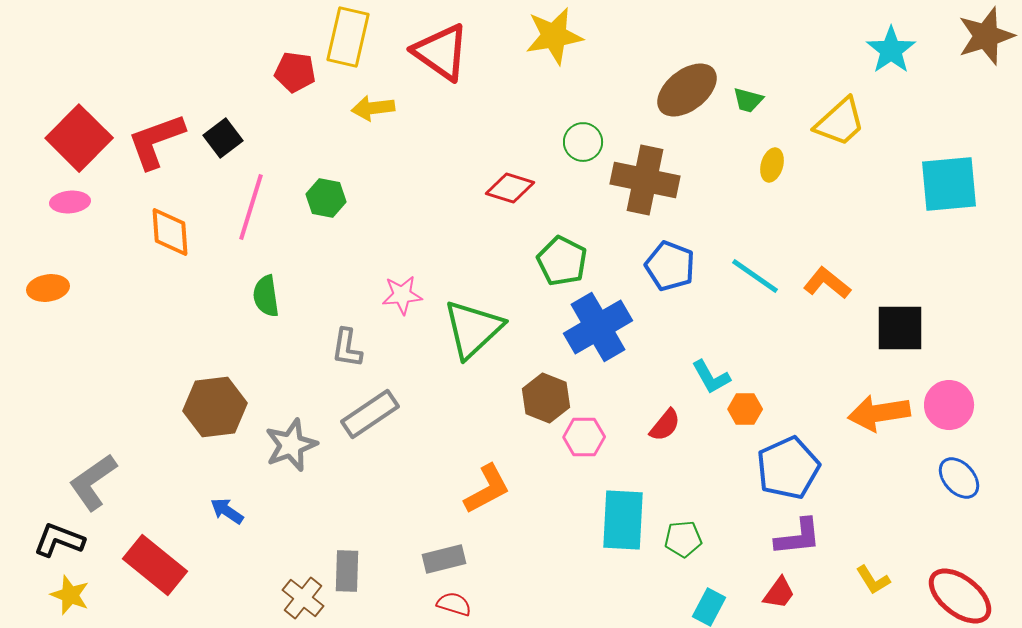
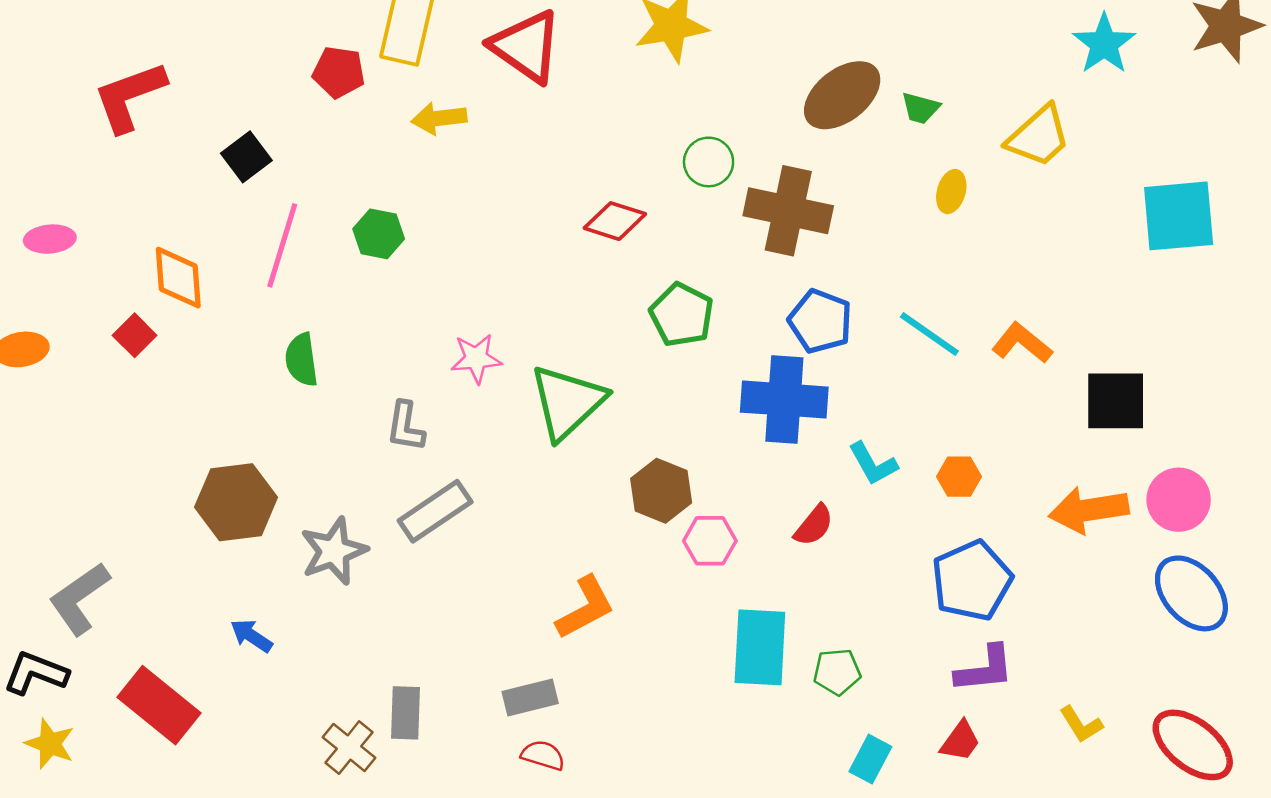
red square: (79, 138) -> (135, 335), moved, size x0.5
red L-shape: (156, 141) -> (129, 96), moved
blue cross: (598, 327) -> (784, 400), moved, turned 34
orange hexagon: (745, 409) -> (959, 477), moved
blue ellipse: (959, 478) -> (1191, 593), size x1.4

